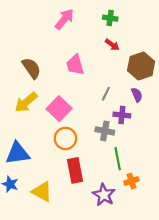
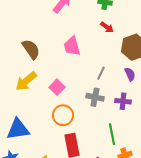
pink square: (59, 109) -> (57, 87), size x0.7
purple cross: (122, 115) -> (123, 101), moved
gray cross: (105, 131) -> (95, 97), moved

